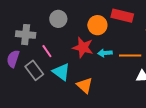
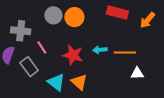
orange circle: (97, 25) -> (74, 17), moved
red star: (83, 47) -> (73, 55), moved
cyan triangle: (61, 72) -> (56, 82), moved

